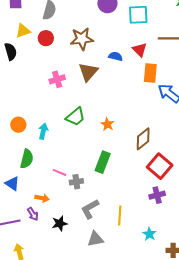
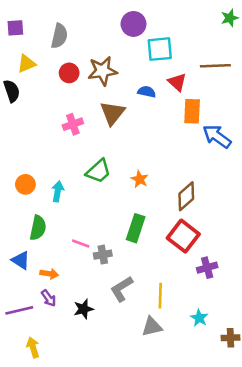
cyan square: (138, 15) -> (160, 49), moved
red circle: (46, 38) -> (69, 73), moved
red square: (160, 166) -> (183, 236), moved
orange arrow: (42, 198) -> (49, 274), moved
gray triangle: (95, 239) -> (152, 327), moved

